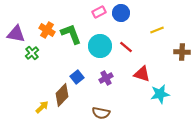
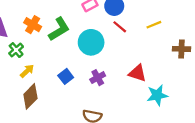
green L-shape: (71, 34) -> (59, 29), turned 80
red line: (126, 47) -> (120, 27), moved
brown diamond: (62, 95) -> (30, 96), moved
yellow arrow: (42, 107) -> (27, 71), moved

